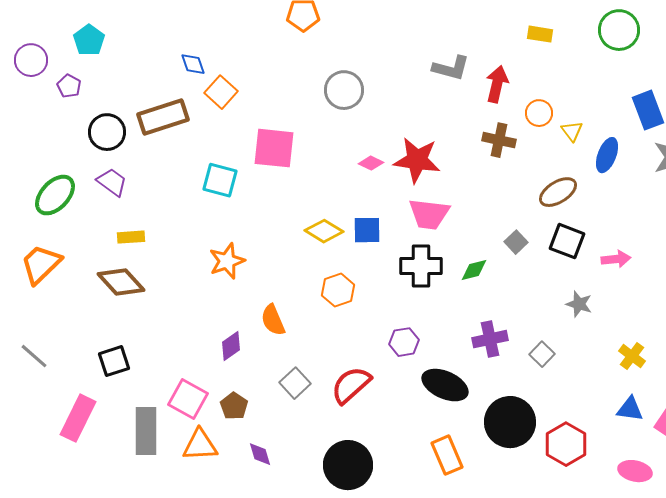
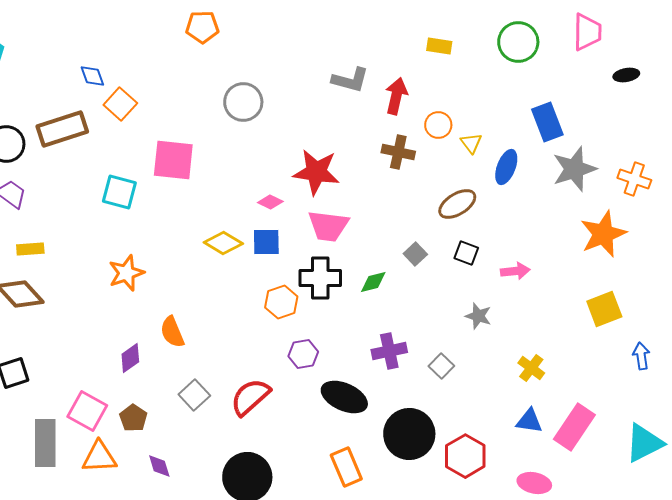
pink diamond: (371, 163) -> (270, 202), moved
black square: (567, 241) -> (466, 253), size x0.7
orange hexagon: (338, 290) -> (281, 302), moved

